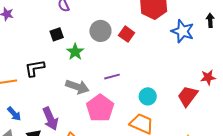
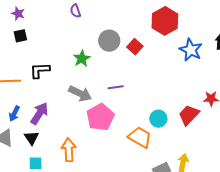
black square: (57, 34) -> (20, 36), moved
cyan circle: (148, 96) -> (158, 119), moved
blue arrow: (14, 114) -> (14, 114), turned 63
purple arrow: (50, 119) -> (39, 113), moved, turned -130

